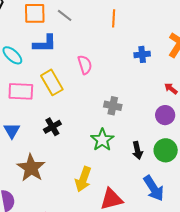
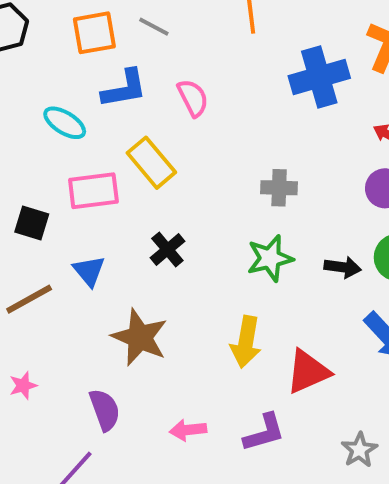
blue cross: (142, 54) -> (319, 77), size x1.8
pink semicircle: (85, 65) -> (193, 98), moved
green star: (102, 140) -> (270, 258), turned 30
black arrow: (137, 150) -> (343, 267), turned -60

